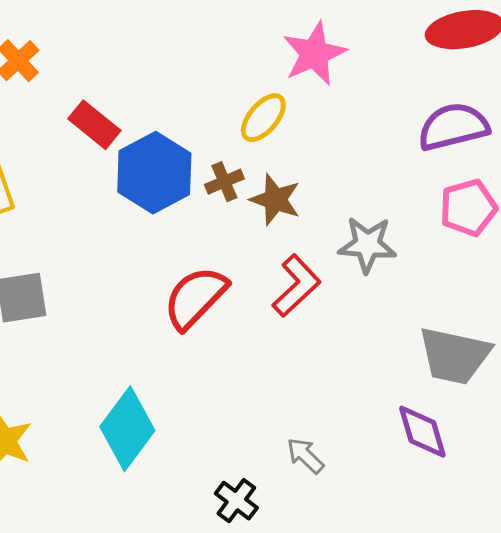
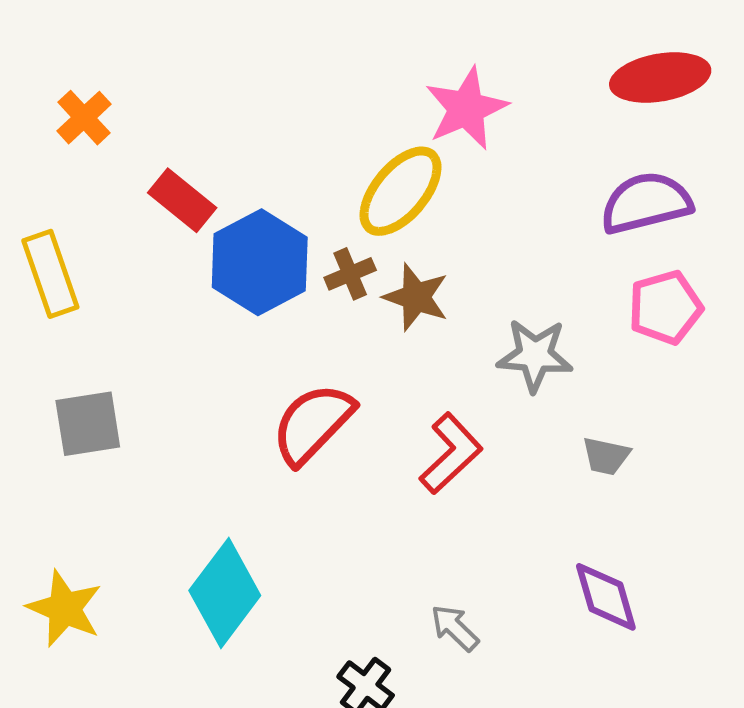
yellow ellipse: (263, 118) -> (400, 191), size x1.4
red L-shape: (296, 286) -> (451, 453), moved
gray trapezoid: (454, 356) -> (606, 456), moved, size x0.5

